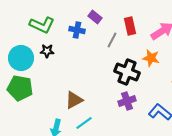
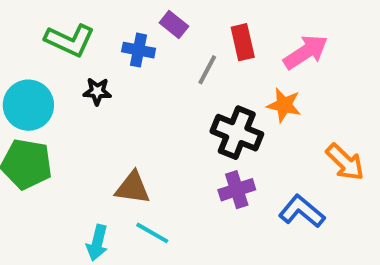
black star: (47, 51) -> (97, 91), moved
brown triangle: (74, 100) -> (133, 188), turned 36
cyan line: (84, 123) -> (152, 233), turned 66

